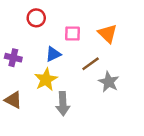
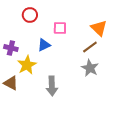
orange triangle: (107, 34) -> (99, 28), moved
brown line: (91, 64) -> (90, 47), moved
yellow star: (46, 79) -> (27, 65), moved

